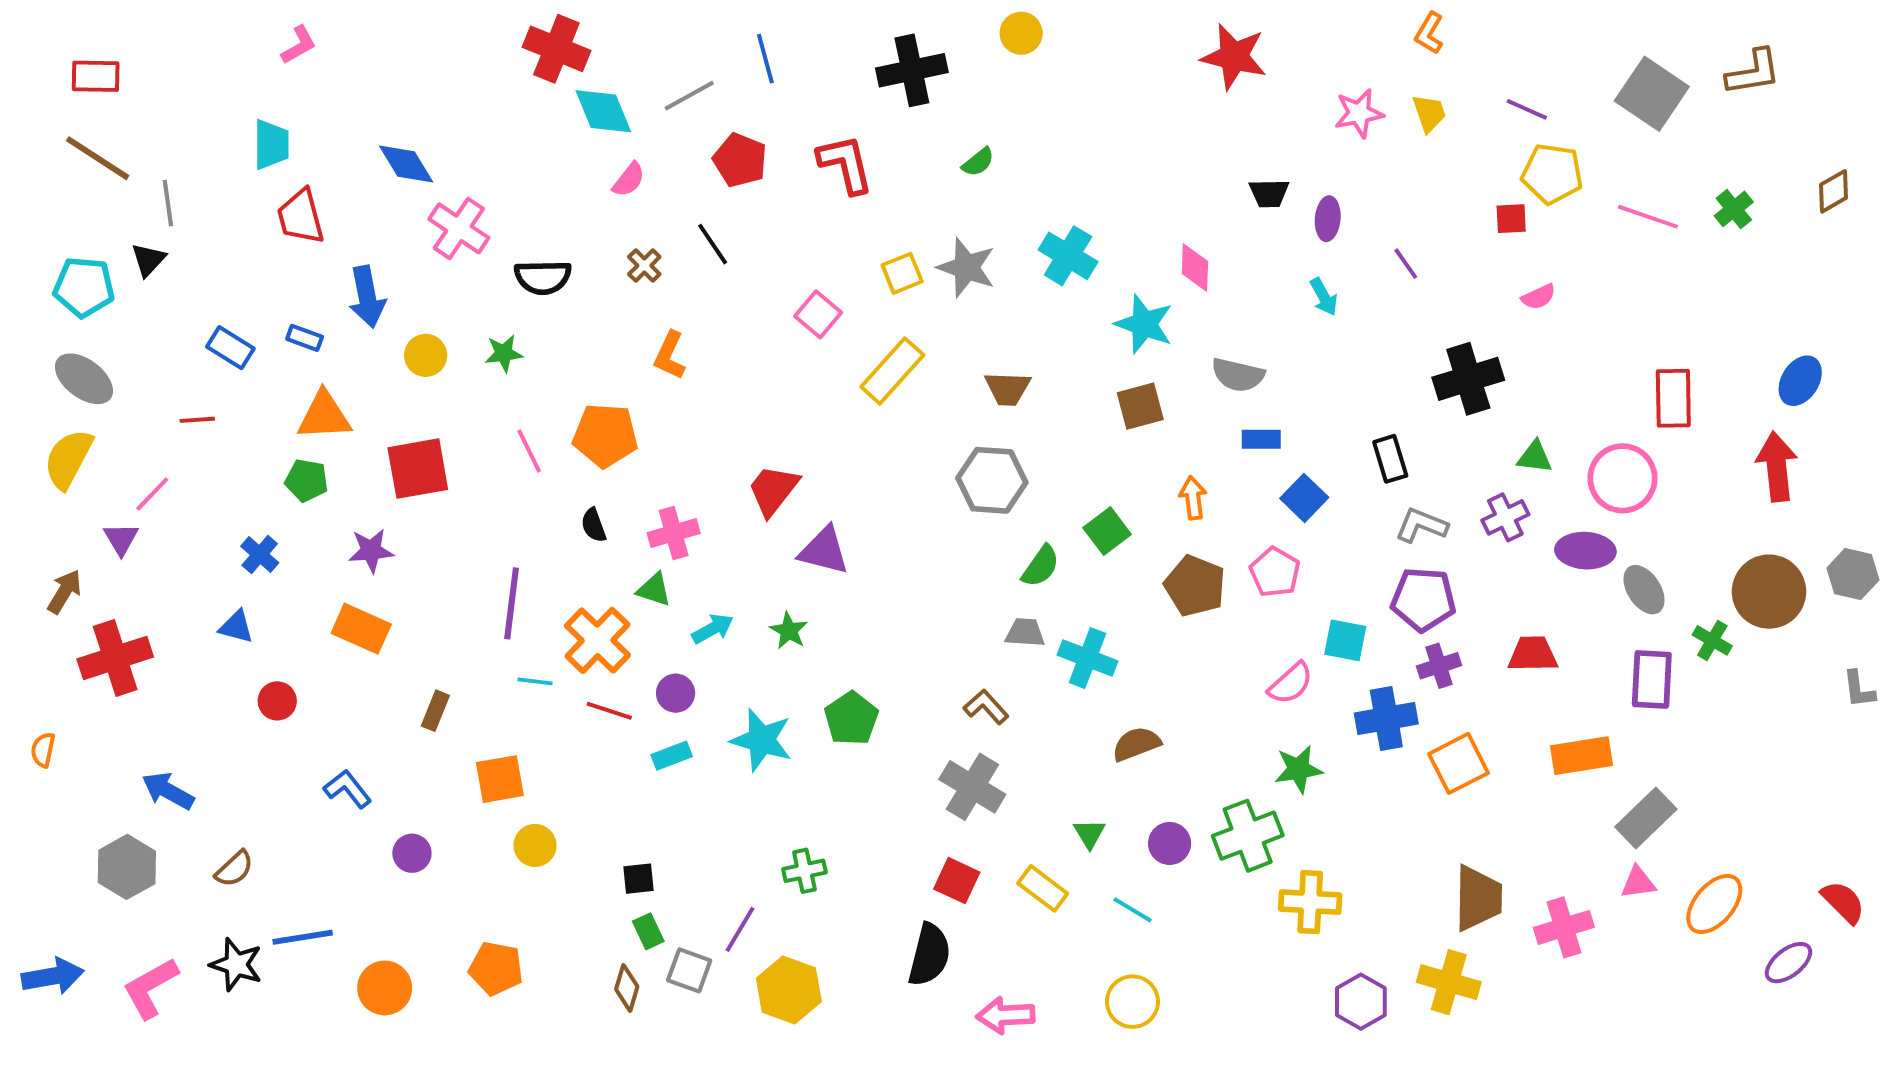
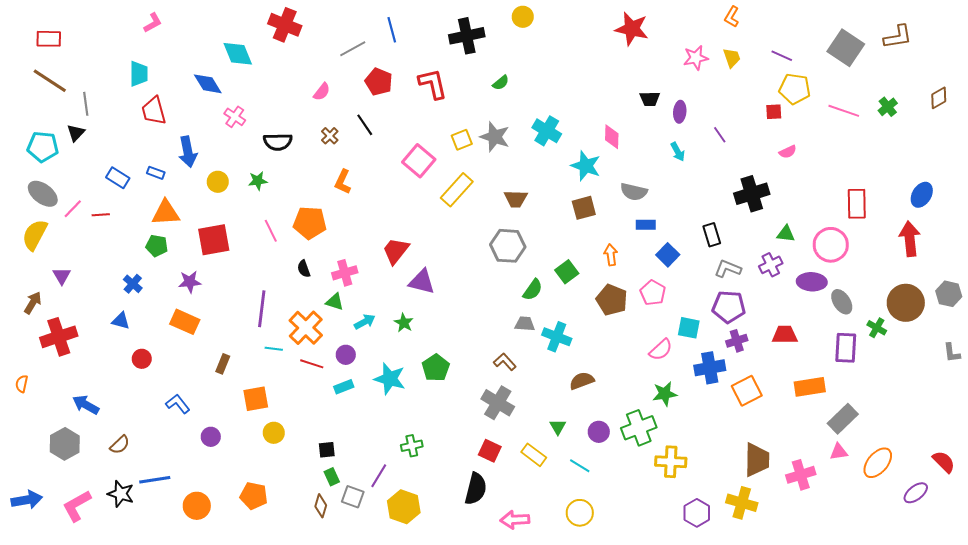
cyan diamond: (603, 111) -> (238, 54), moved
pink cross: (459, 228) -> (235, 117), size x0.7
pink square: (818, 314) -> (419, 161), size x1.4
pink line: (152, 494) -> (73, 209), moved

